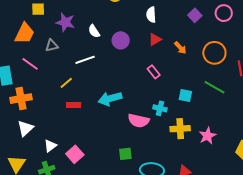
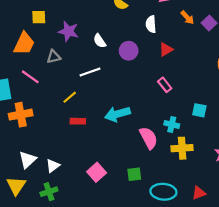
white semicircle: (151, 15) -> (151, 24), moved
orange arrow: (180, 48) -> (187, 18), moved
pink semicircle: (139, 121) -> (149, 138), turned -130
white triangle: (25, 128) -> (28, 160), moved
yellow cross: (180, 129) -> (182, 148), moved
pink square: (75, 154) -> (97, 172), moved

